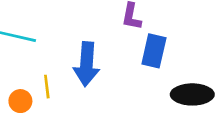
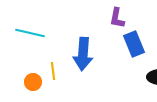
blue rectangle: (154, 51) -> (134, 44), turned -35

